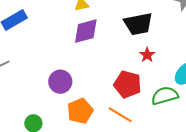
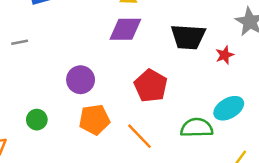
red star: (147, 55) -> (225, 55), moved
red pentagon: (128, 84) -> (151, 86), moved

